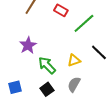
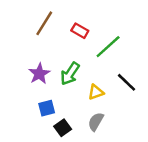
green arrow: (47, 65) -> (70, 74), moved, turned -102
blue square: (15, 87) -> (47, 108), moved

